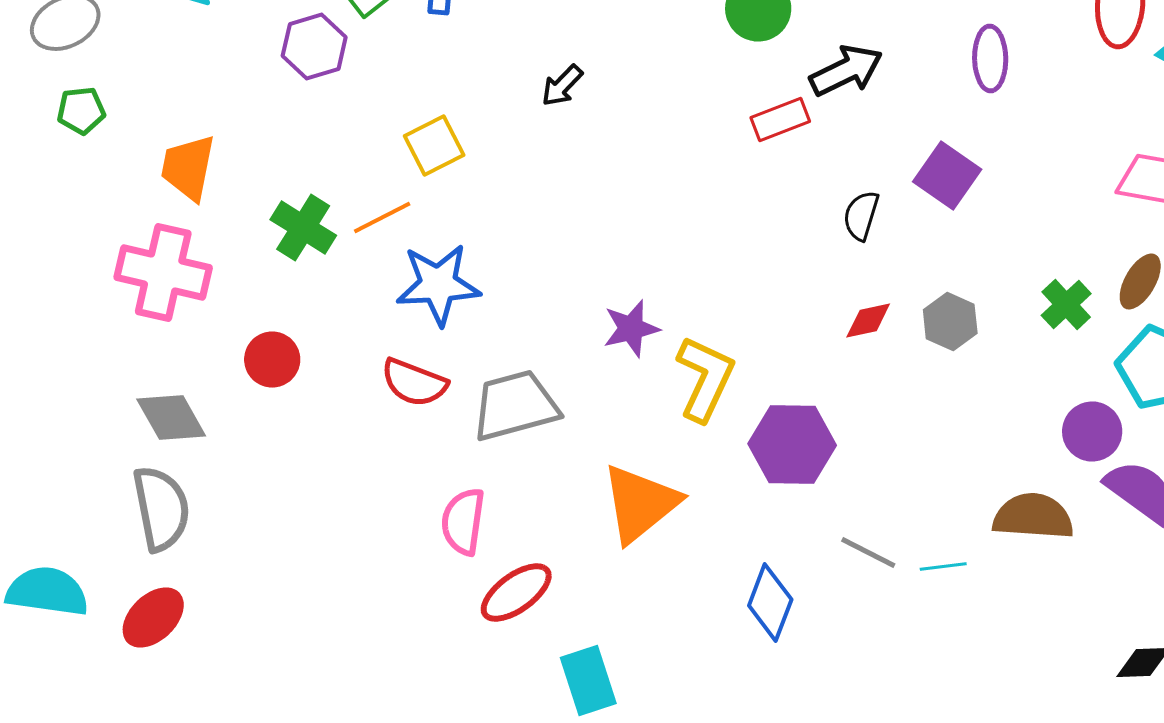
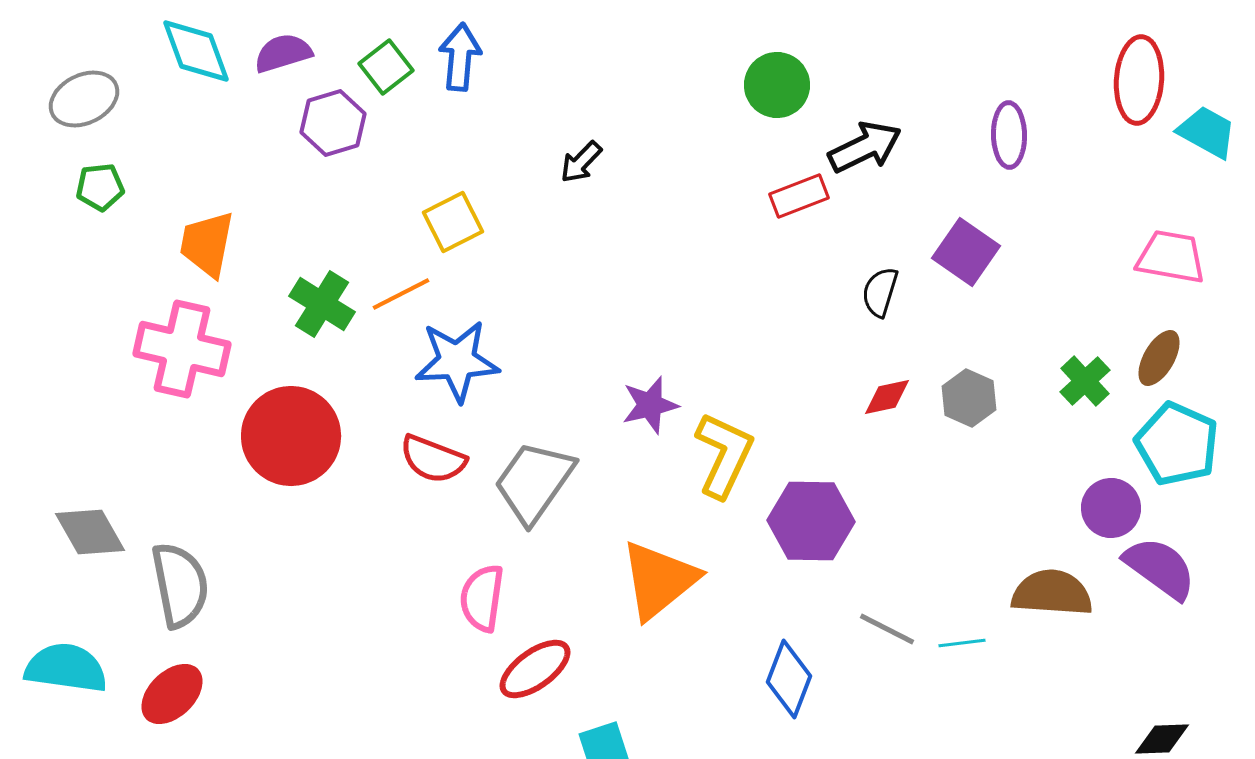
red circle: (272, 360) -> (291, 436), size x1.8
gray trapezoid: (515, 406) -> (534, 482), turned -40
gray diamond: (171, 418) -> (90, 532), moved

